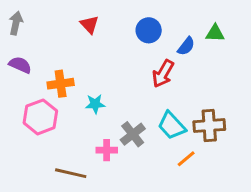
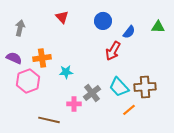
gray arrow: (16, 23) -> (20, 28), moved
green triangle: (215, 33) -> (158, 27), moved
purple semicircle: (20, 65) -> (14, 58), moved

